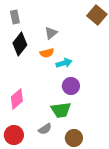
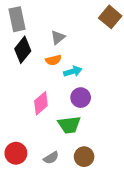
gray rectangle: (15, 17) -> (17, 19), size x1.5
pink diamond: (17, 99) -> (41, 103), moved
gray semicircle: (45, 129) -> (51, 158), moved

